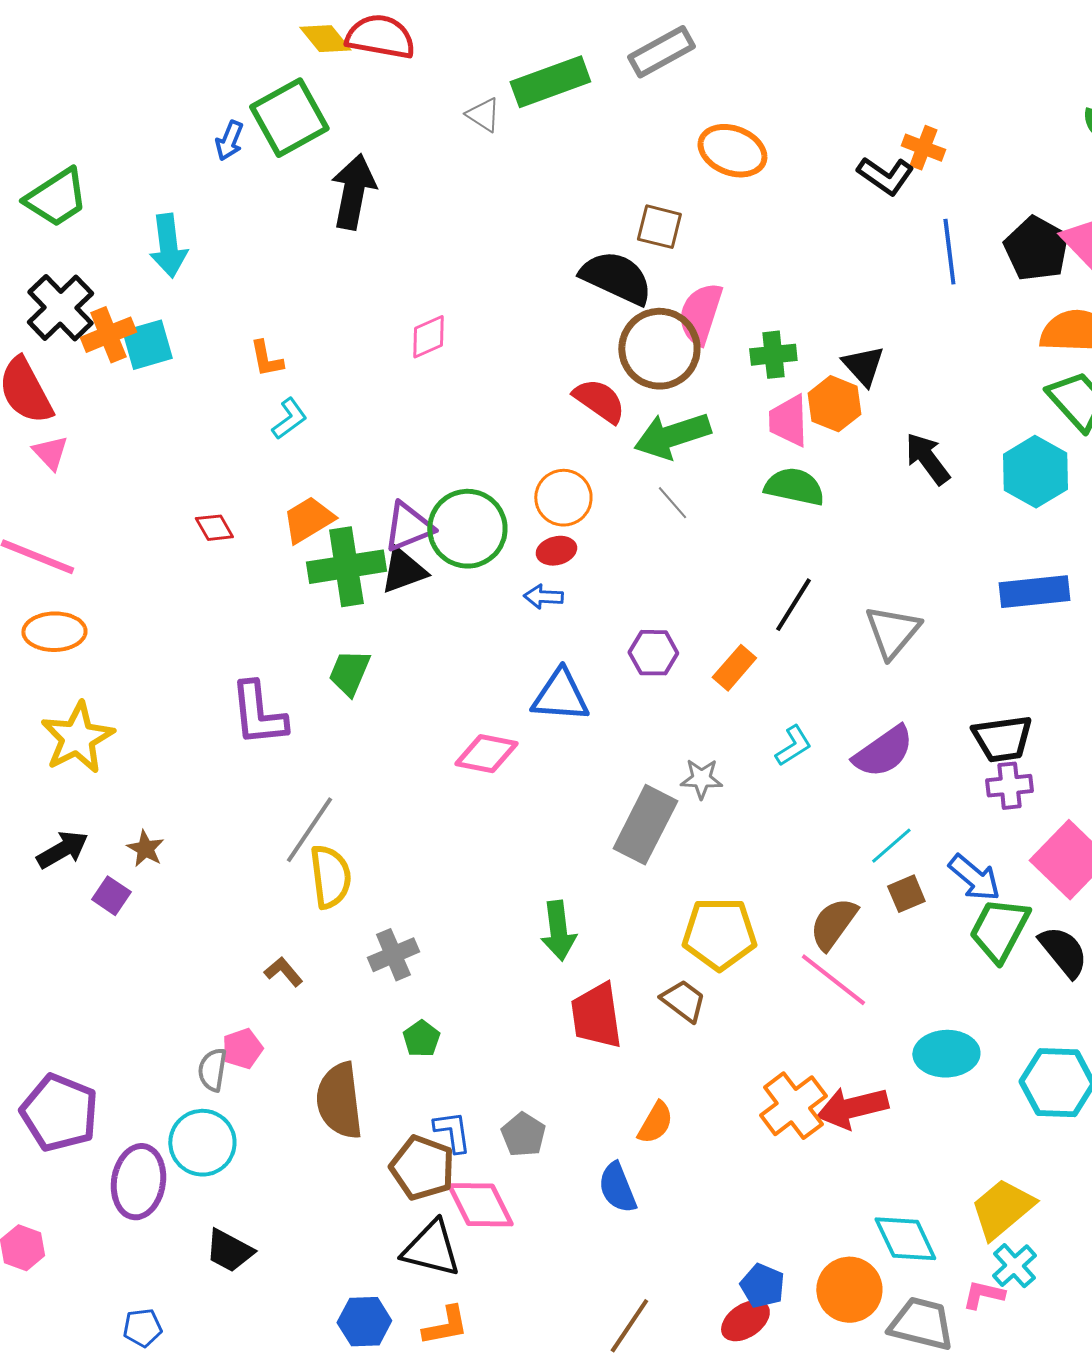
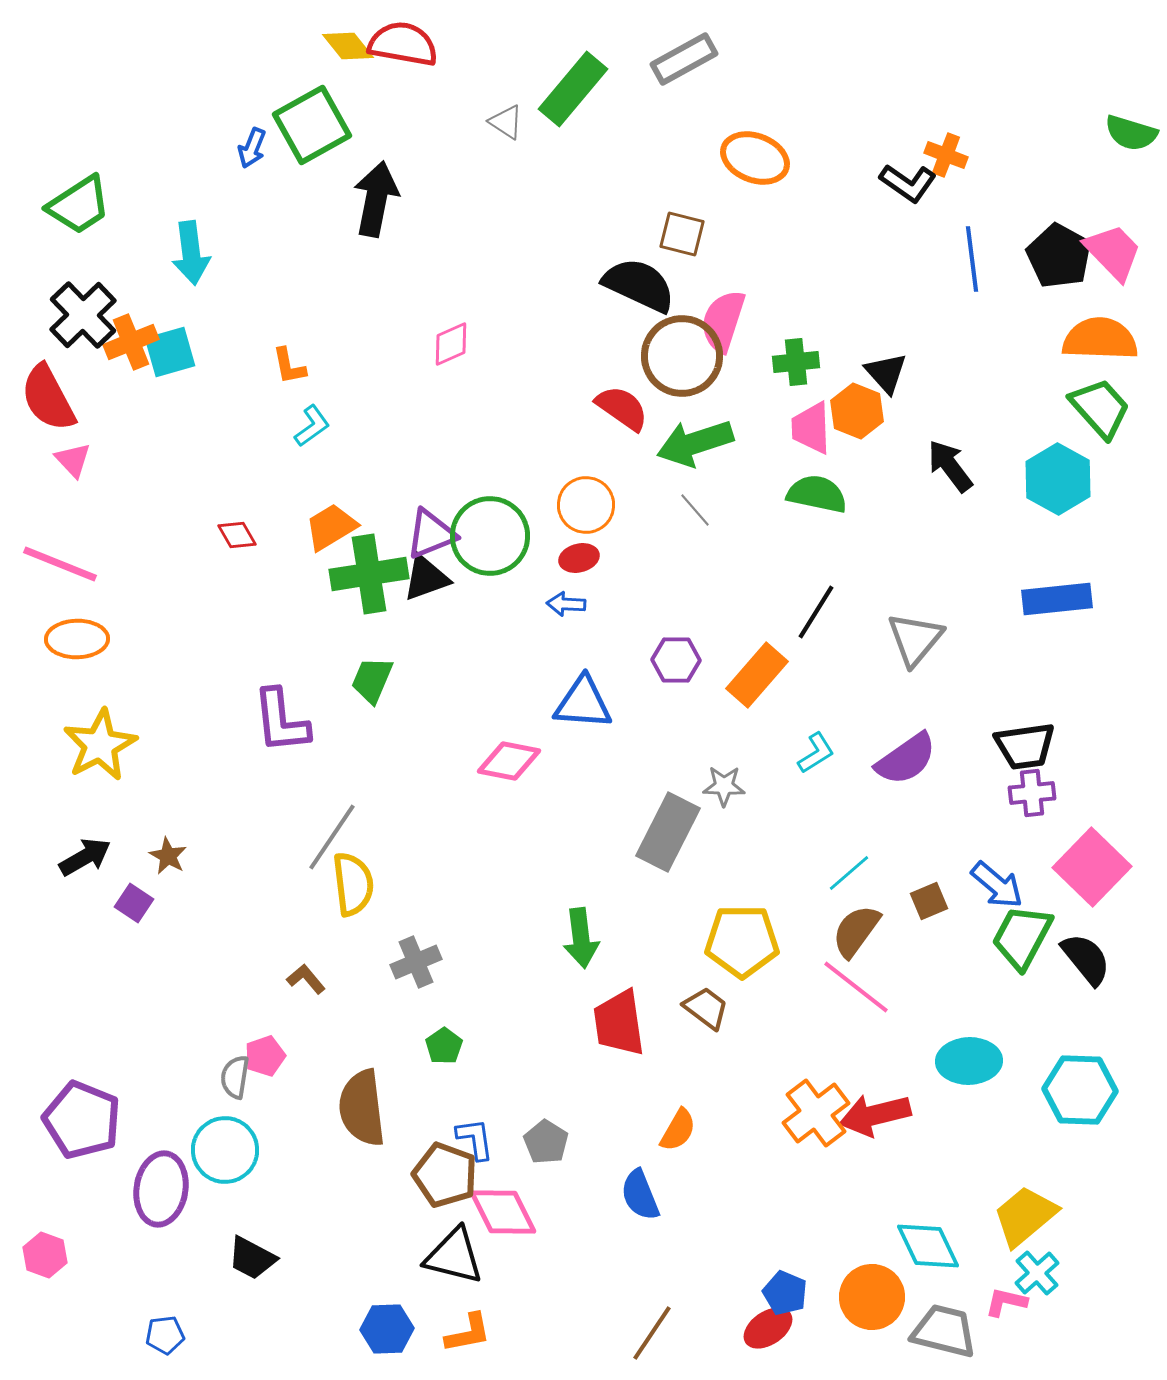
green rectangle: (550, 82) -> (573, 89), turned -30
orange rectangle: (734, 668) -> (757, 675), size x1.4
cyan line: (891, 846) -> (849, 873), moved

